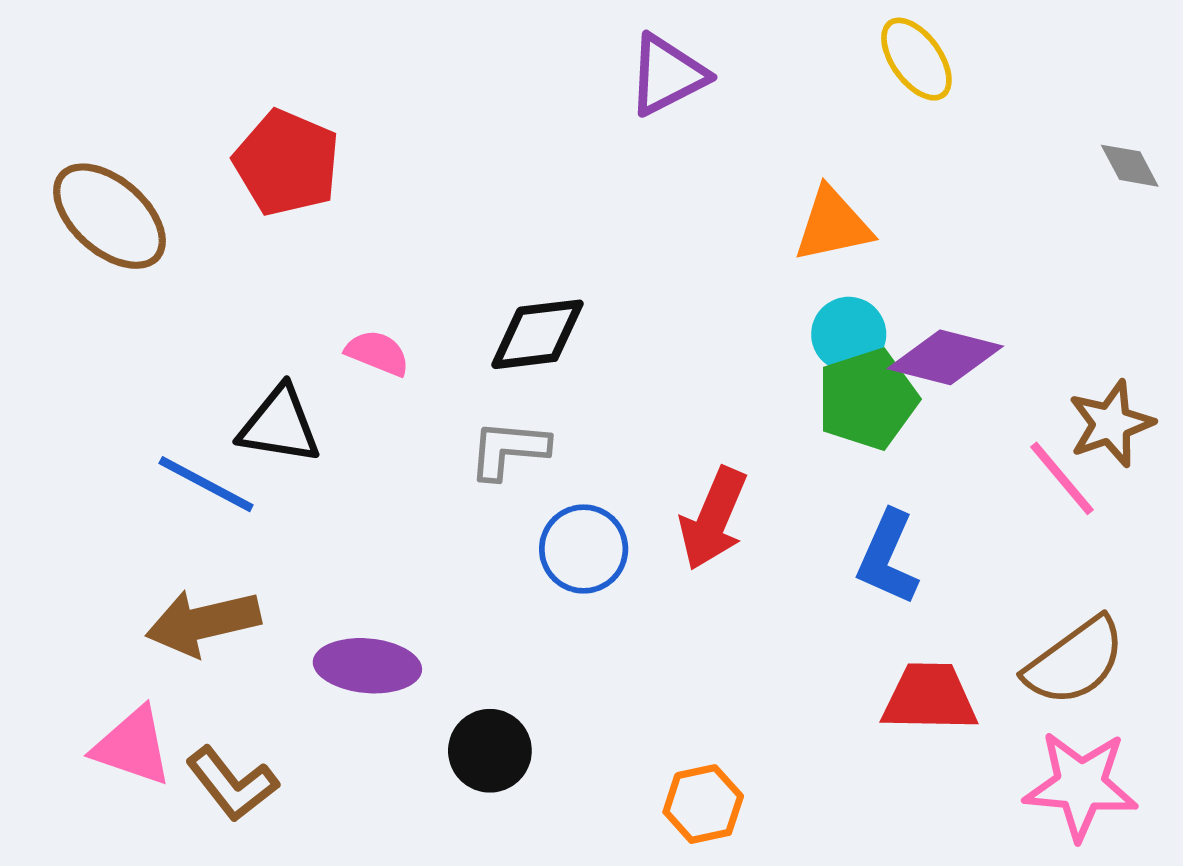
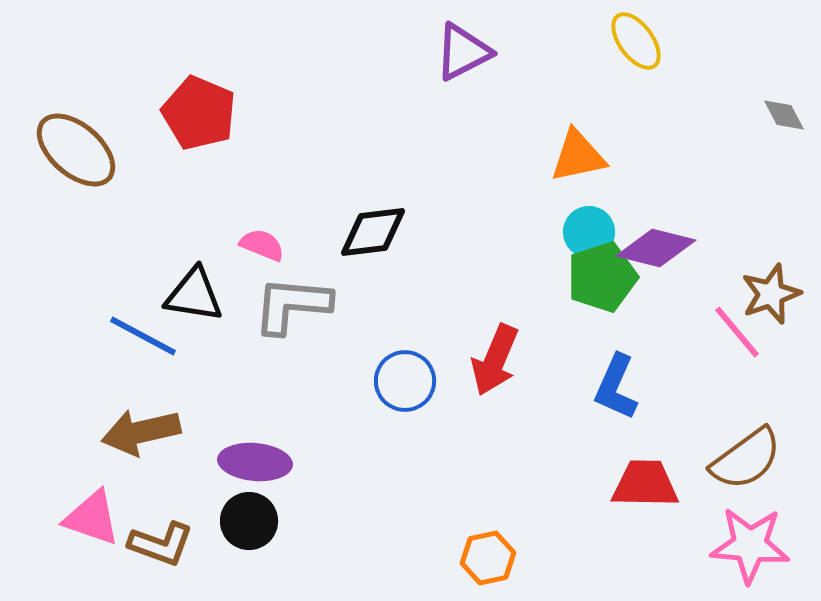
gray L-shape: (509, 450) -> (292, 305), moved, size x1.4
black circle: (490, 751) -> (249, 521), moved
brown L-shape: (232, 784) -> (161, 544), turned -32

